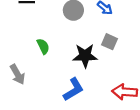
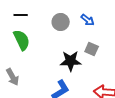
green semicircle: (43, 46) -> (22, 40), moved, size x1.5

